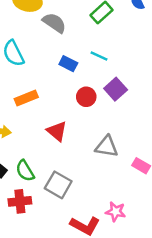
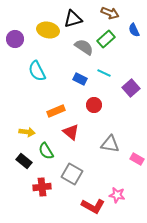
gray semicircle: (54, 23) -> (84, 47), moved
purple square: (116, 89) -> (131, 88), moved
orange rectangle: (26, 98) -> (56, 111), moved
green semicircle: (25, 171) -> (46, 151), moved

